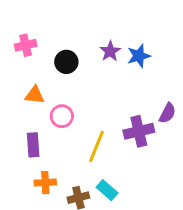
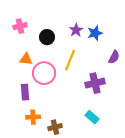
purple semicircle: (167, 113) -> (114, 57), moved
pink circle: (62, 116) -> (44, 73), size x1.5
yellow line: (97, 146) -> (70, 60), moved
cyan rectangle: (107, 190) -> (92, 117), moved

